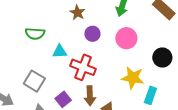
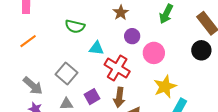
pink circle: (126, 38) -> (154, 53), moved
black circle: (162, 57) -> (201, 50), moved
yellow star: (133, 78) -> (165, 87), turned 30

